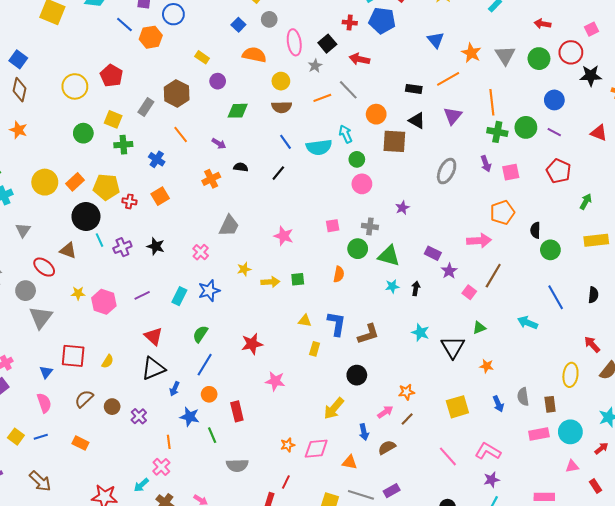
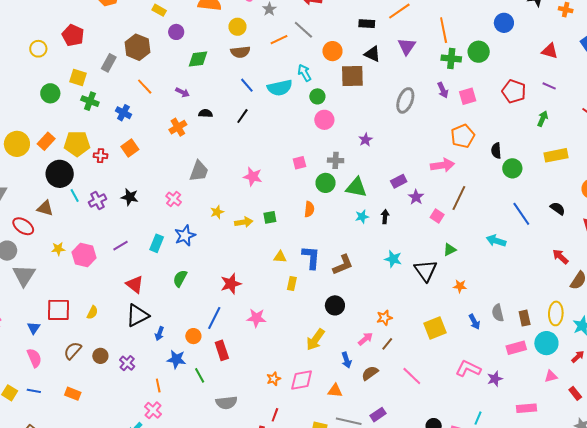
yellow circle: (75, 86) -> (38, 49), size x0.7
purple line: (554, 132) -> (549, 86), moved
green cross: (123, 145) -> (90, 101), turned 30
purple rectangle: (433, 253) -> (399, 181), turned -49
black semicircle: (593, 295) -> (558, 208), turned -56
blue line: (205, 365) -> (214, 318), moved
yellow ellipse: (570, 375) -> (556, 313), moved
blue line: (41, 437) -> (34, 391), turned 32
pink line: (448, 456) -> (412, 376), moved
purple star: (492, 480) -> (495, 379), moved

